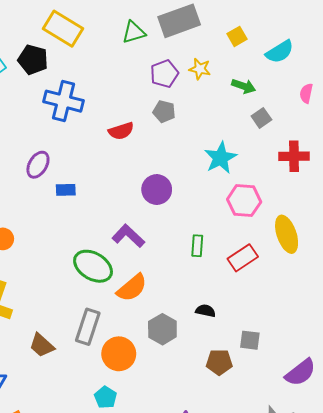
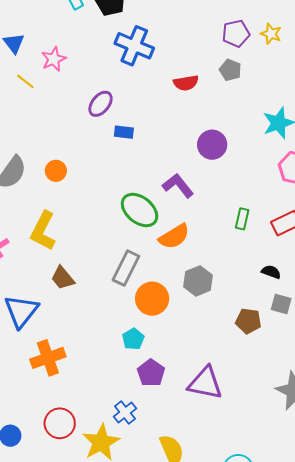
green rectangle: (197, 246) -> (242, 219), moved
black semicircle: (206, 311) -> (271, 272), moved
brown trapezoid: (42, 345) -> (63, 278), moved

